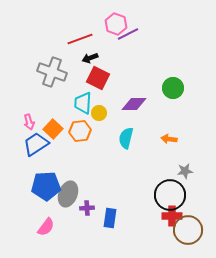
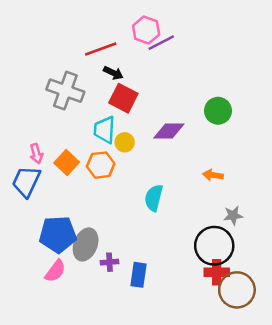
black arrow: (90, 58) -> (113, 73), turned -133
cyan semicircle: (126, 138) -> (154, 198), moved
blue trapezoid: (36, 144) -> (26, 181), moved, turned -32
pink semicircle: (46, 227) -> (55, 271), moved

